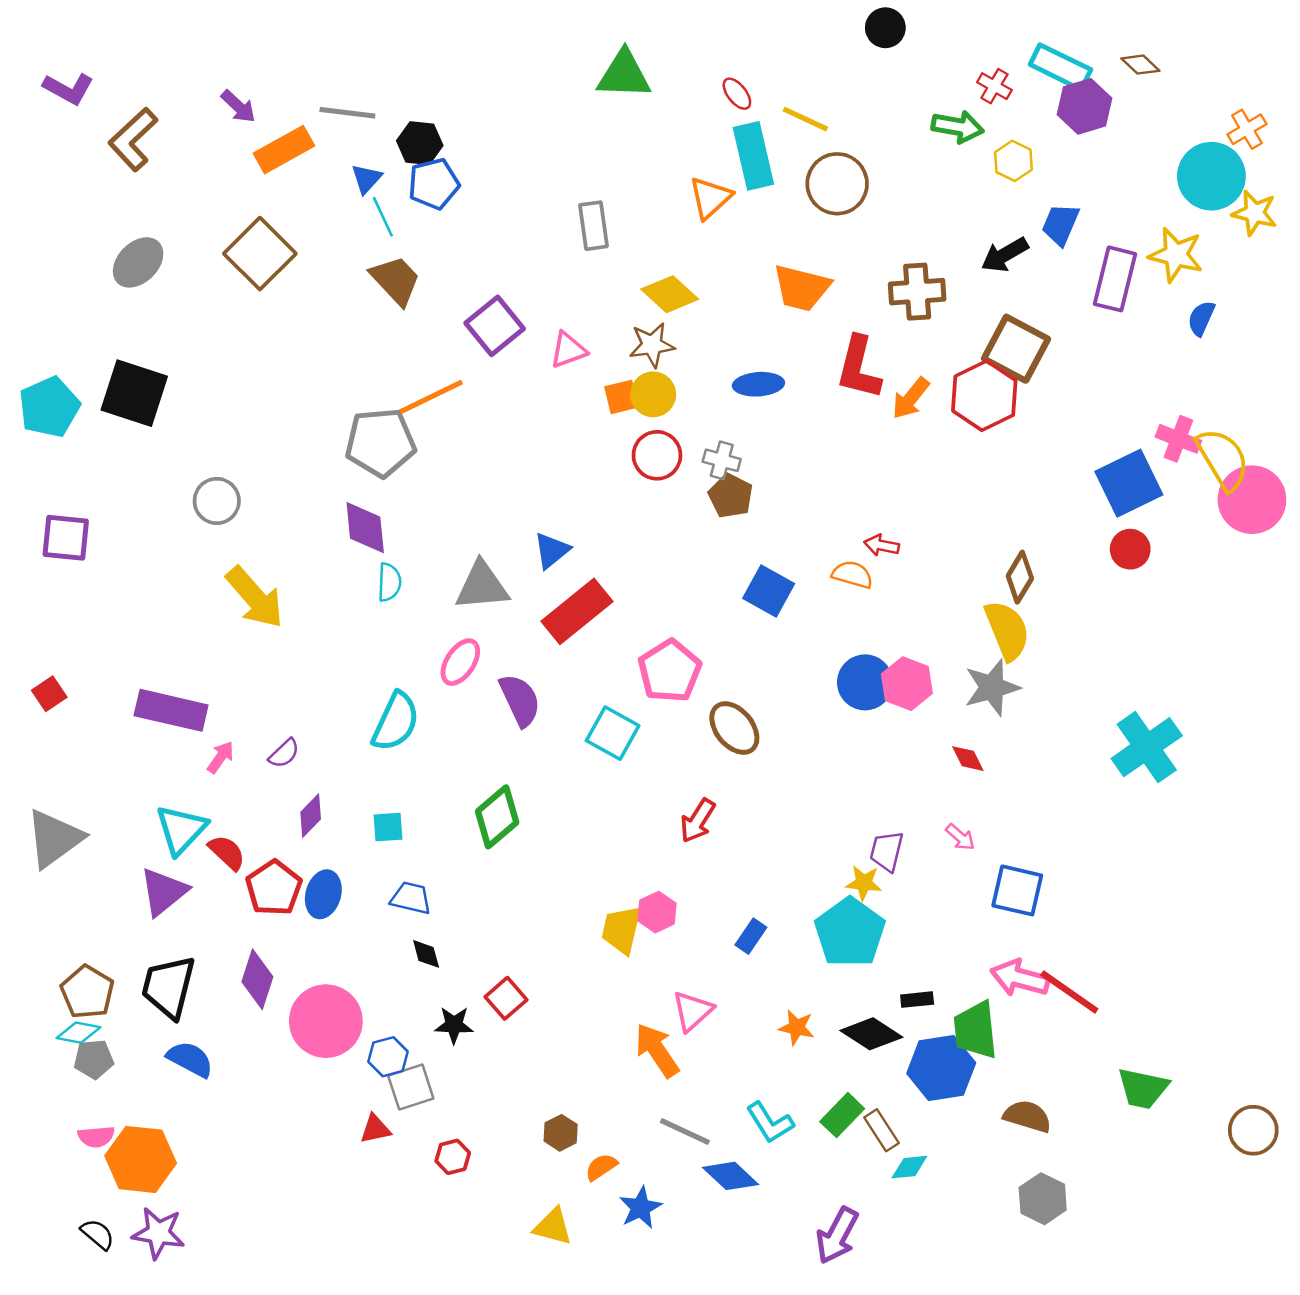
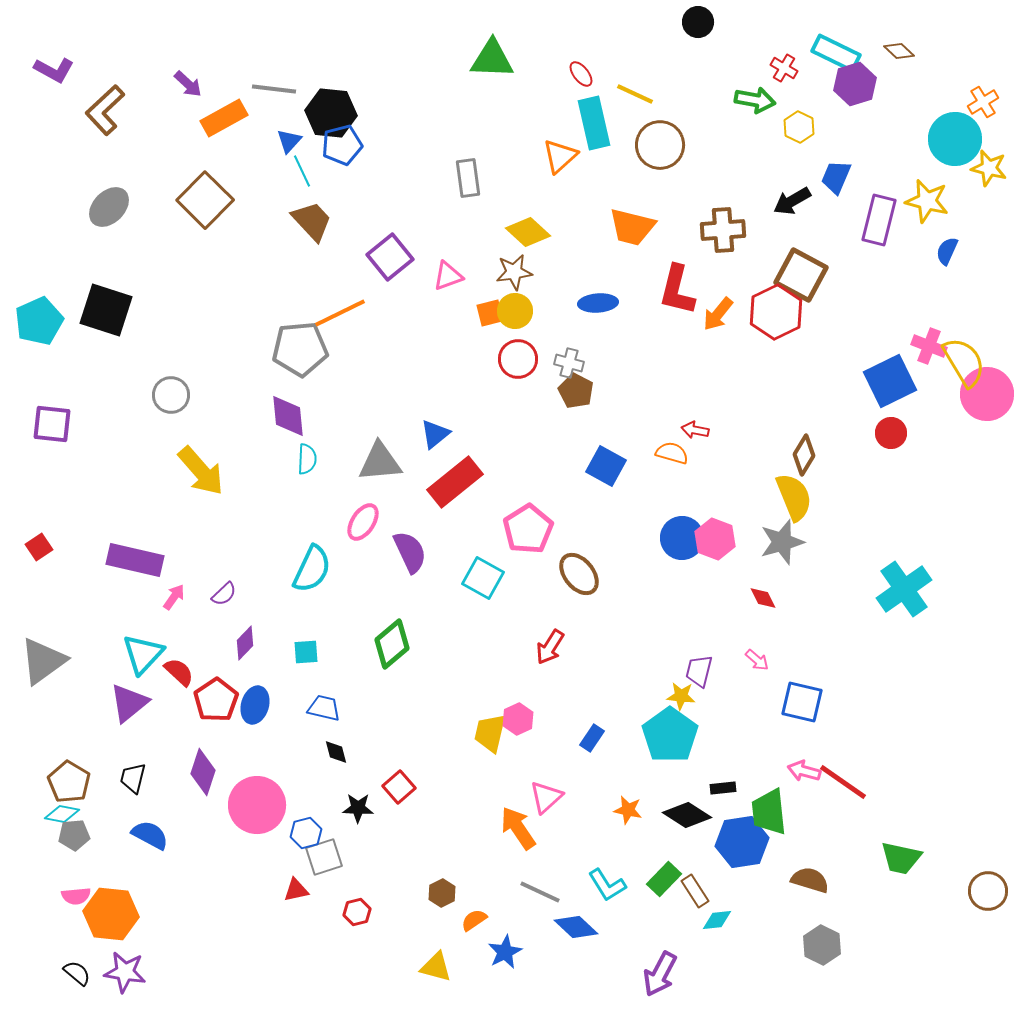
black hexagon: (420, 143) -> (331, 113), size x1.4
pink arrow: (1020, 978) -> (804, 771), size x0.7
black trapezoid: (169, 987) -> (133, 778), size x0.6

